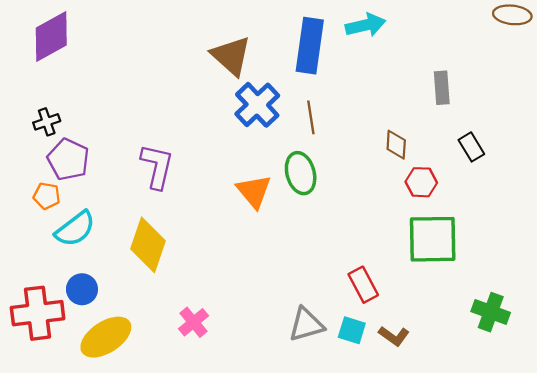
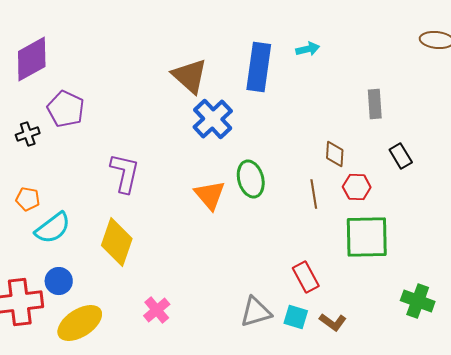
cyan arrow: (365, 25) -> (308, 49), size x0.7
brown line: (311, 117) -> (314, 194), moved
purple pentagon: (68, 159) -> (66, 109), moved

